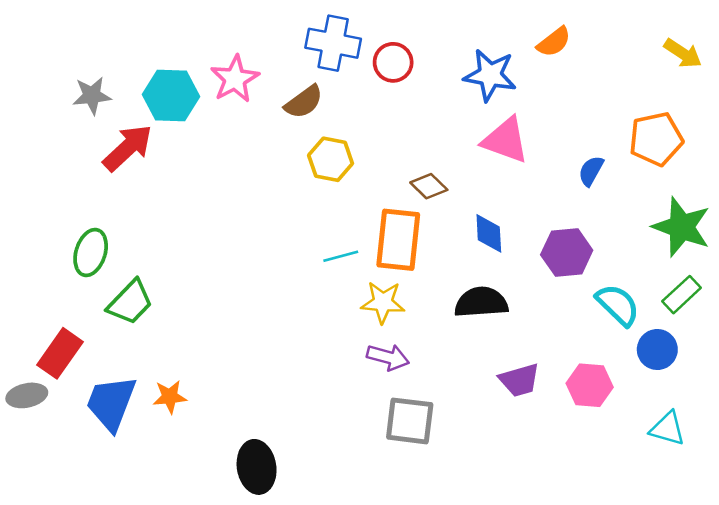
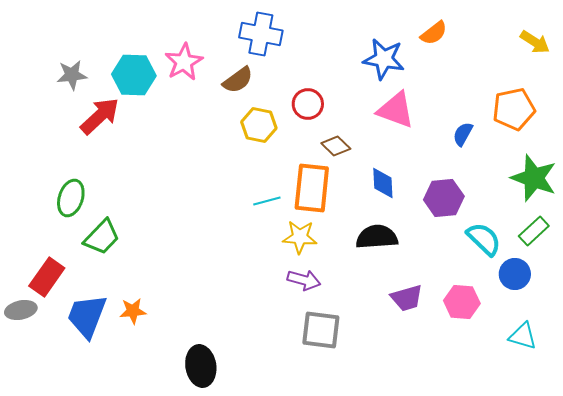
red circle: (393, 62) -> (308, 104), moved

